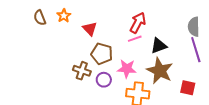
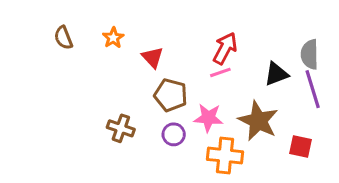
brown semicircle: (40, 18) -> (63, 38), moved
black triangle: (159, 46) -> (276, 74), moved
brown cross: (82, 71) -> (121, 128), moved

